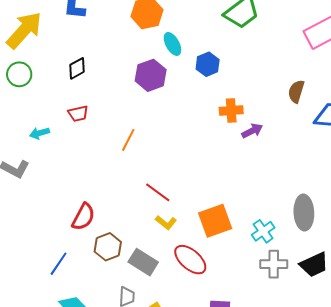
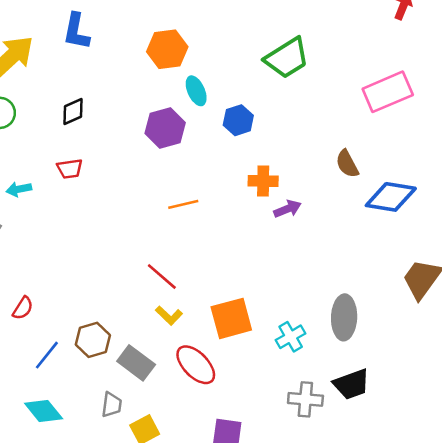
brown semicircle: (296, 91) -> (347, 164), turned -50
orange line: (128, 140) -> (183, 204), moved, turned 45
red semicircle: (83, 217) -> (23, 308), moved, size x0.7
blue line: (59, 264) -> (47, 355), moved
gray cross: (274, 264) -> (305, 399), moved

